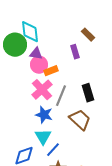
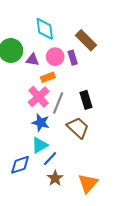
cyan diamond: (30, 32) -> (45, 29), moved
brown rectangle: (88, 35) -> (86, 40), size x1.5
pink circle: (39, 65) -> (55, 57), moved
cyan triangle: (43, 137) -> (40, 145), turned 30

